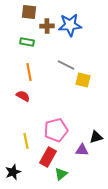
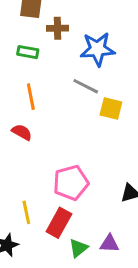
blue star: (70, 25) -> (98, 49), moved
yellow line: (26, 141) -> (26, 212), moved
purple triangle: (82, 150) -> (109, 244), moved

